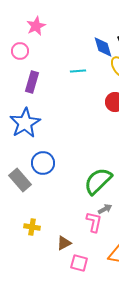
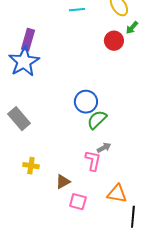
purple rectangle: (32, 82) -> (28, 40), moved
blue circle: (43, 163) -> (86, 102), moved
green semicircle: (98, 181) -> (97, 120), size x0.7

